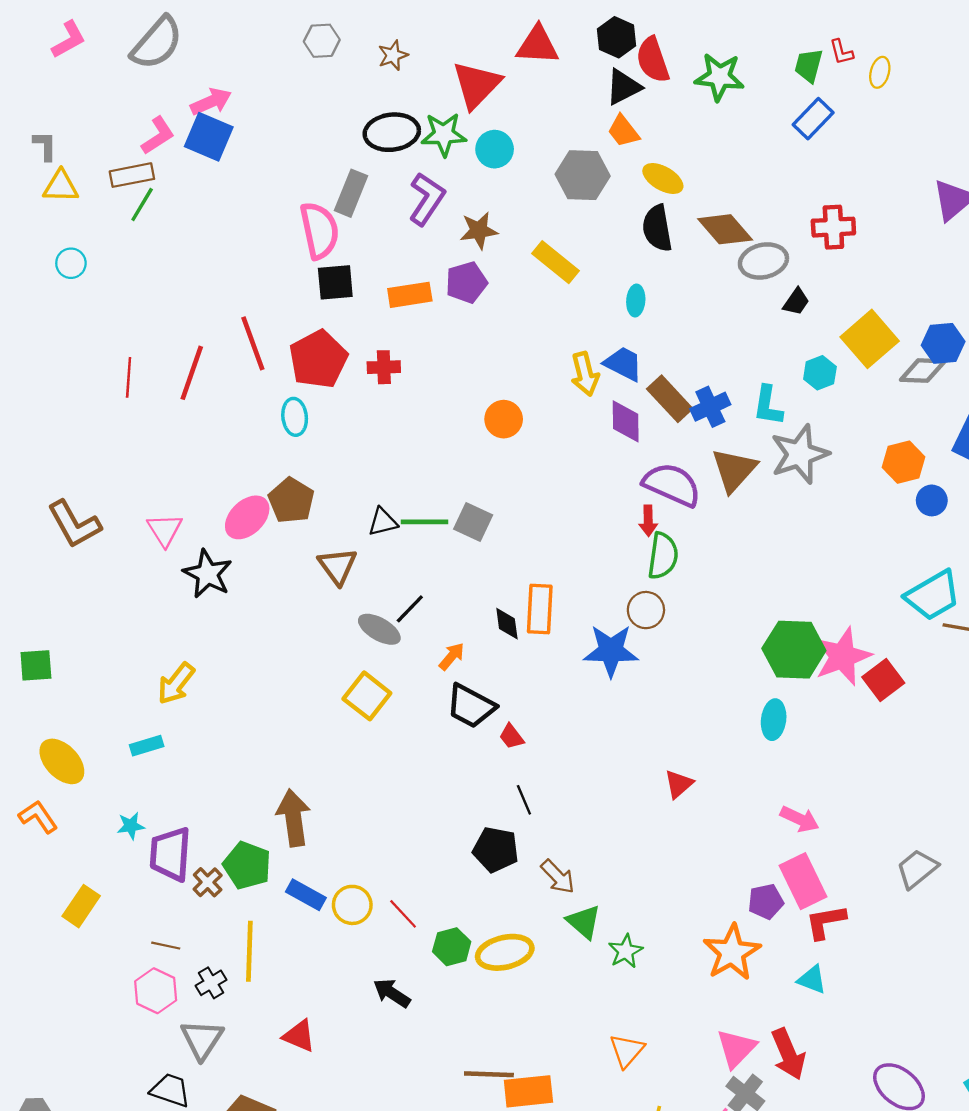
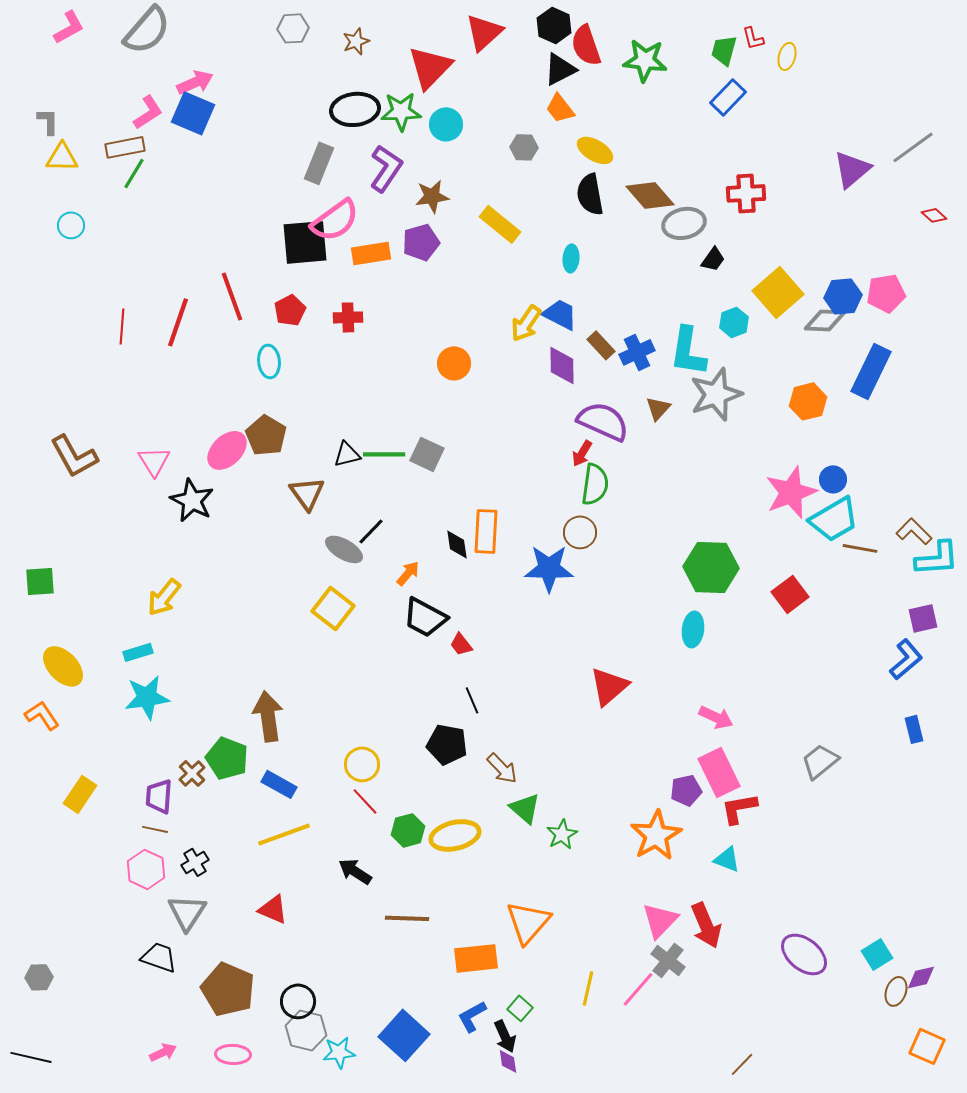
red triangle: (537, 45) -> (484, 32), turned -45
gray hexagon: (583, 175) -> (524, 147), size x0.6
pink semicircle: (319, 230) -> (335, 220), moved, turned 66
black square: (335, 282) -> (305, 242), size x1.4
red pentagon: (318, 359) -> (290, 310), size x0.6
yellow arrow: (585, 374) -> (526, 323), turned 48
brown rectangle: (670, 399) -> (601, 345), size x0.7
cyan L-shape: (768, 406) -> (688, 351), size x1.4
brown triangle: (734, 470) -> (658, 408), size x0.6
blue circle: (932, 500) -> (833, 479), moved
red arrow: (648, 521) -> (582, 453), turned 32
pink star: (843, 656) -> (791, 492), moved
red triangle: (679, 784) -> (609, 686), size x1.5
cyan star: (131, 826) -> (147, 697), moved, size x1.8
purple trapezoid: (170, 854) -> (159, 796), moved, size x0.7
yellow circle: (352, 905) -> (362, 764), moved
yellow line: (249, 951) -> (284, 834), moved, turned 68
orange triangle: (627, 1051) -> (528, 922), moved, size x1.4
brown line: (489, 1074) -> (407, 918), moved

